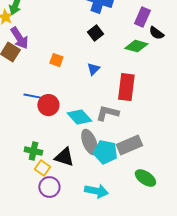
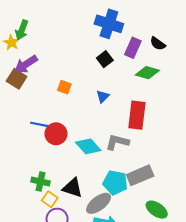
purple rectangle: (142, 17) -> (133, 48), moved
black semicircle: (156, 33) -> (158, 44), moved
purple arrow: (19, 38) -> (26, 64), turned 90
gray ellipse: (89, 142) -> (99, 203), moved, turned 75

